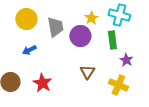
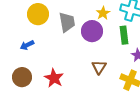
blue arrow: (29, 50) -> (27, 45), moved

